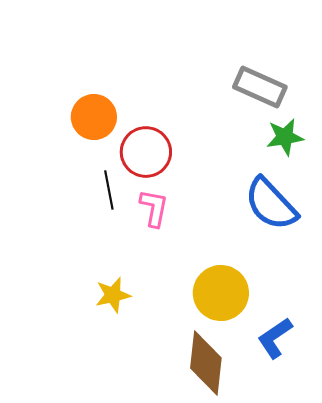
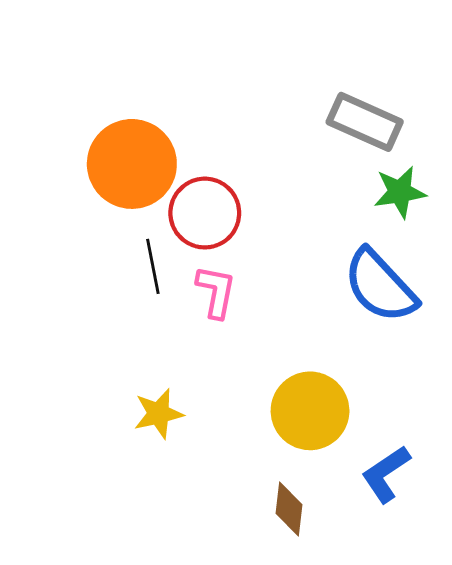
orange circle: (94, 117) -> (132, 164), size x1.4
brown diamond: (206, 363) -> (289, 509), size x0.6

